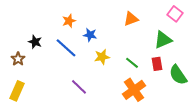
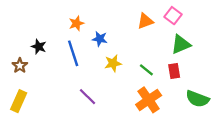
pink square: (175, 14) -> (173, 16), moved
blue line: (66, 48) -> (73, 53), turned 30
green semicircle: (178, 75) -> (197, 99), moved, turned -35

